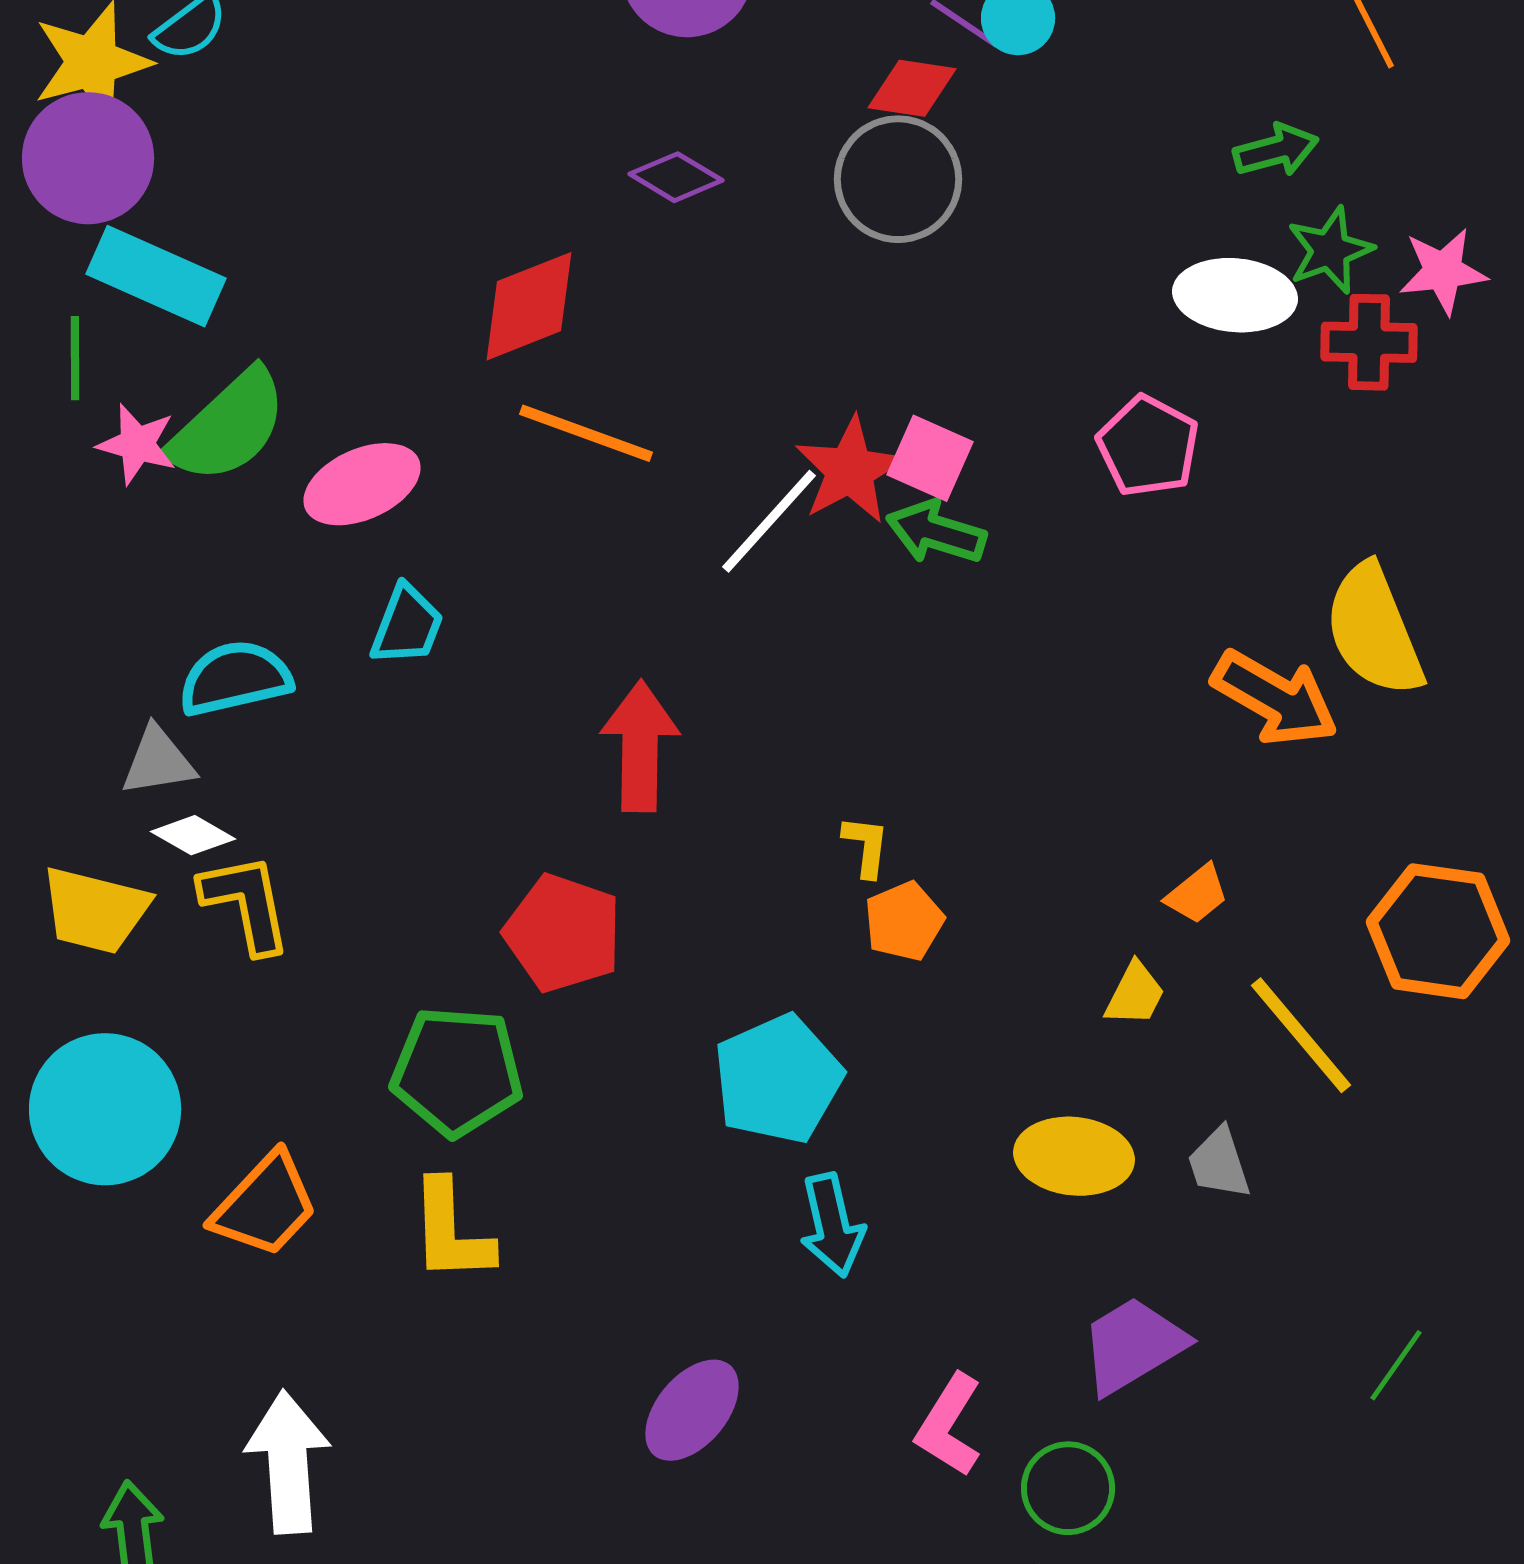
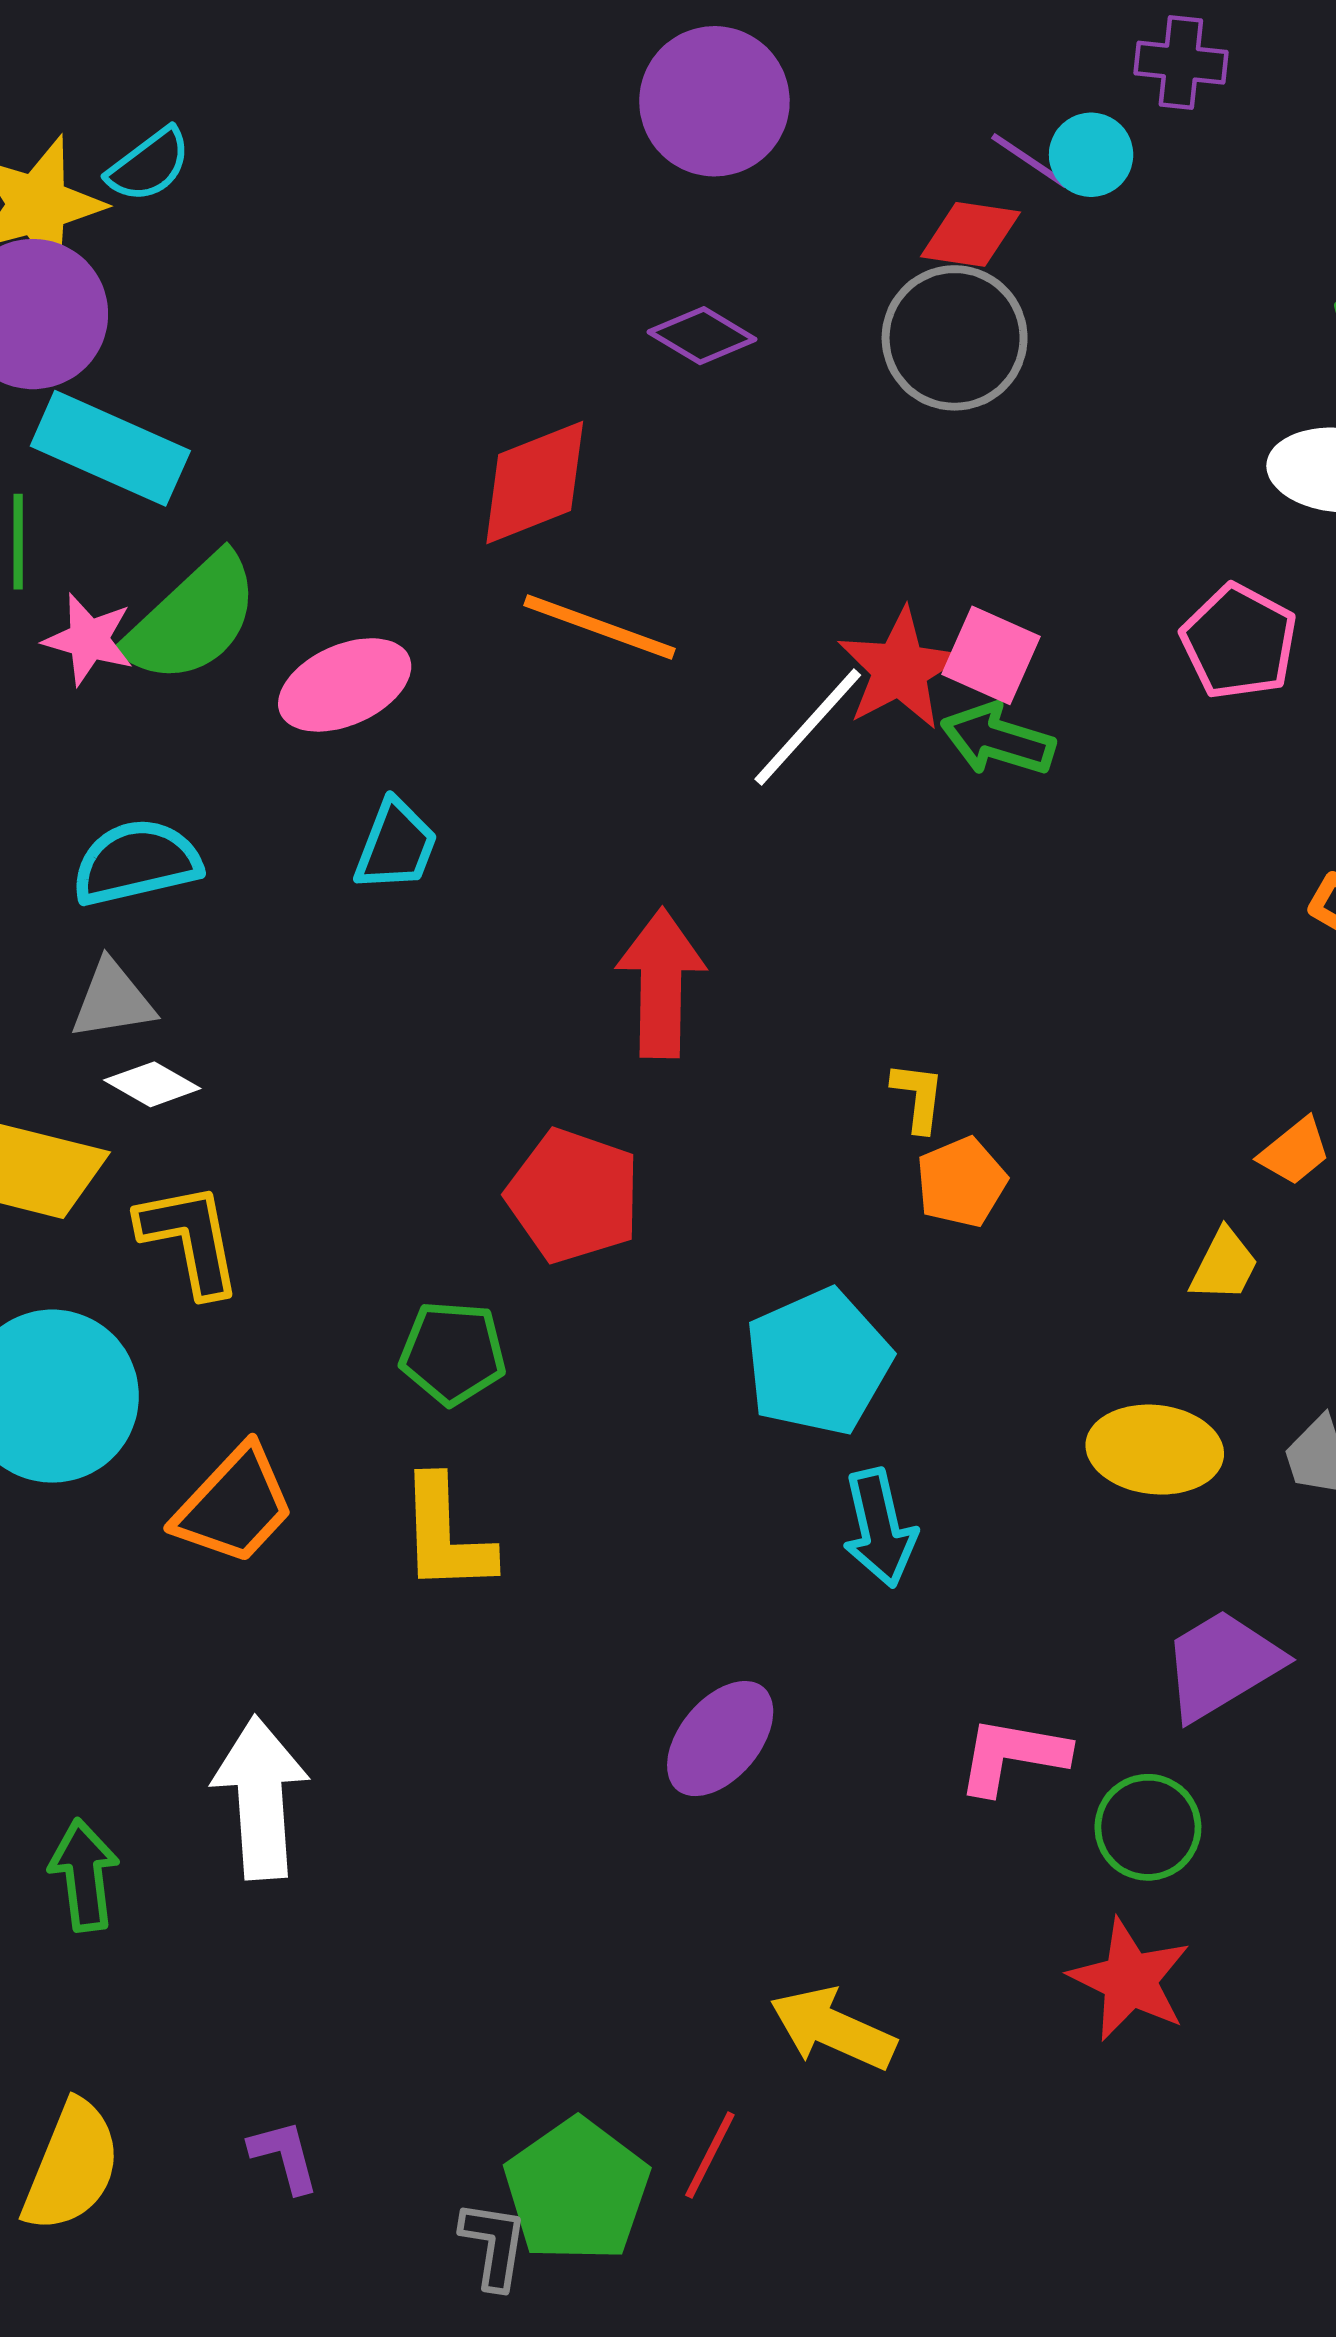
cyan semicircle: (235, 678) -> (136, 862), moved
yellow L-shape: (246, 903) -> (190, 1239), moved
green pentagon: (457, 1071) -> (453, 1353), size x0.7
pink L-shape: (949, 1425) -> (1013, 1756), turned 68

